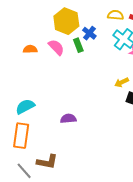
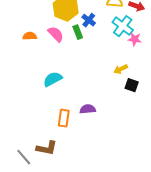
cyan semicircle: (25, 106) -> (53, 79), moved
purple semicircle: (68, 119) -> (88, 109), moved
orange rectangle: (21, 136) -> (64, 118), moved, size x0.7

